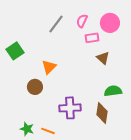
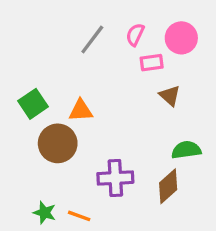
green square: (15, 51) -> (33, 104), moved
orange triangle: (49, 67) -> (81, 110), turned 42
brown circle: (35, 87) -> (58, 143), size x1.5
brown diamond: (102, 113) -> (168, 186), turned 40

